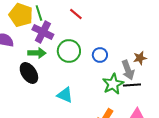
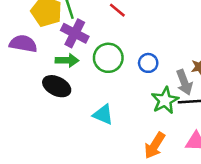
black ellipse: (29, 73) -> (57, 86), turned -30

